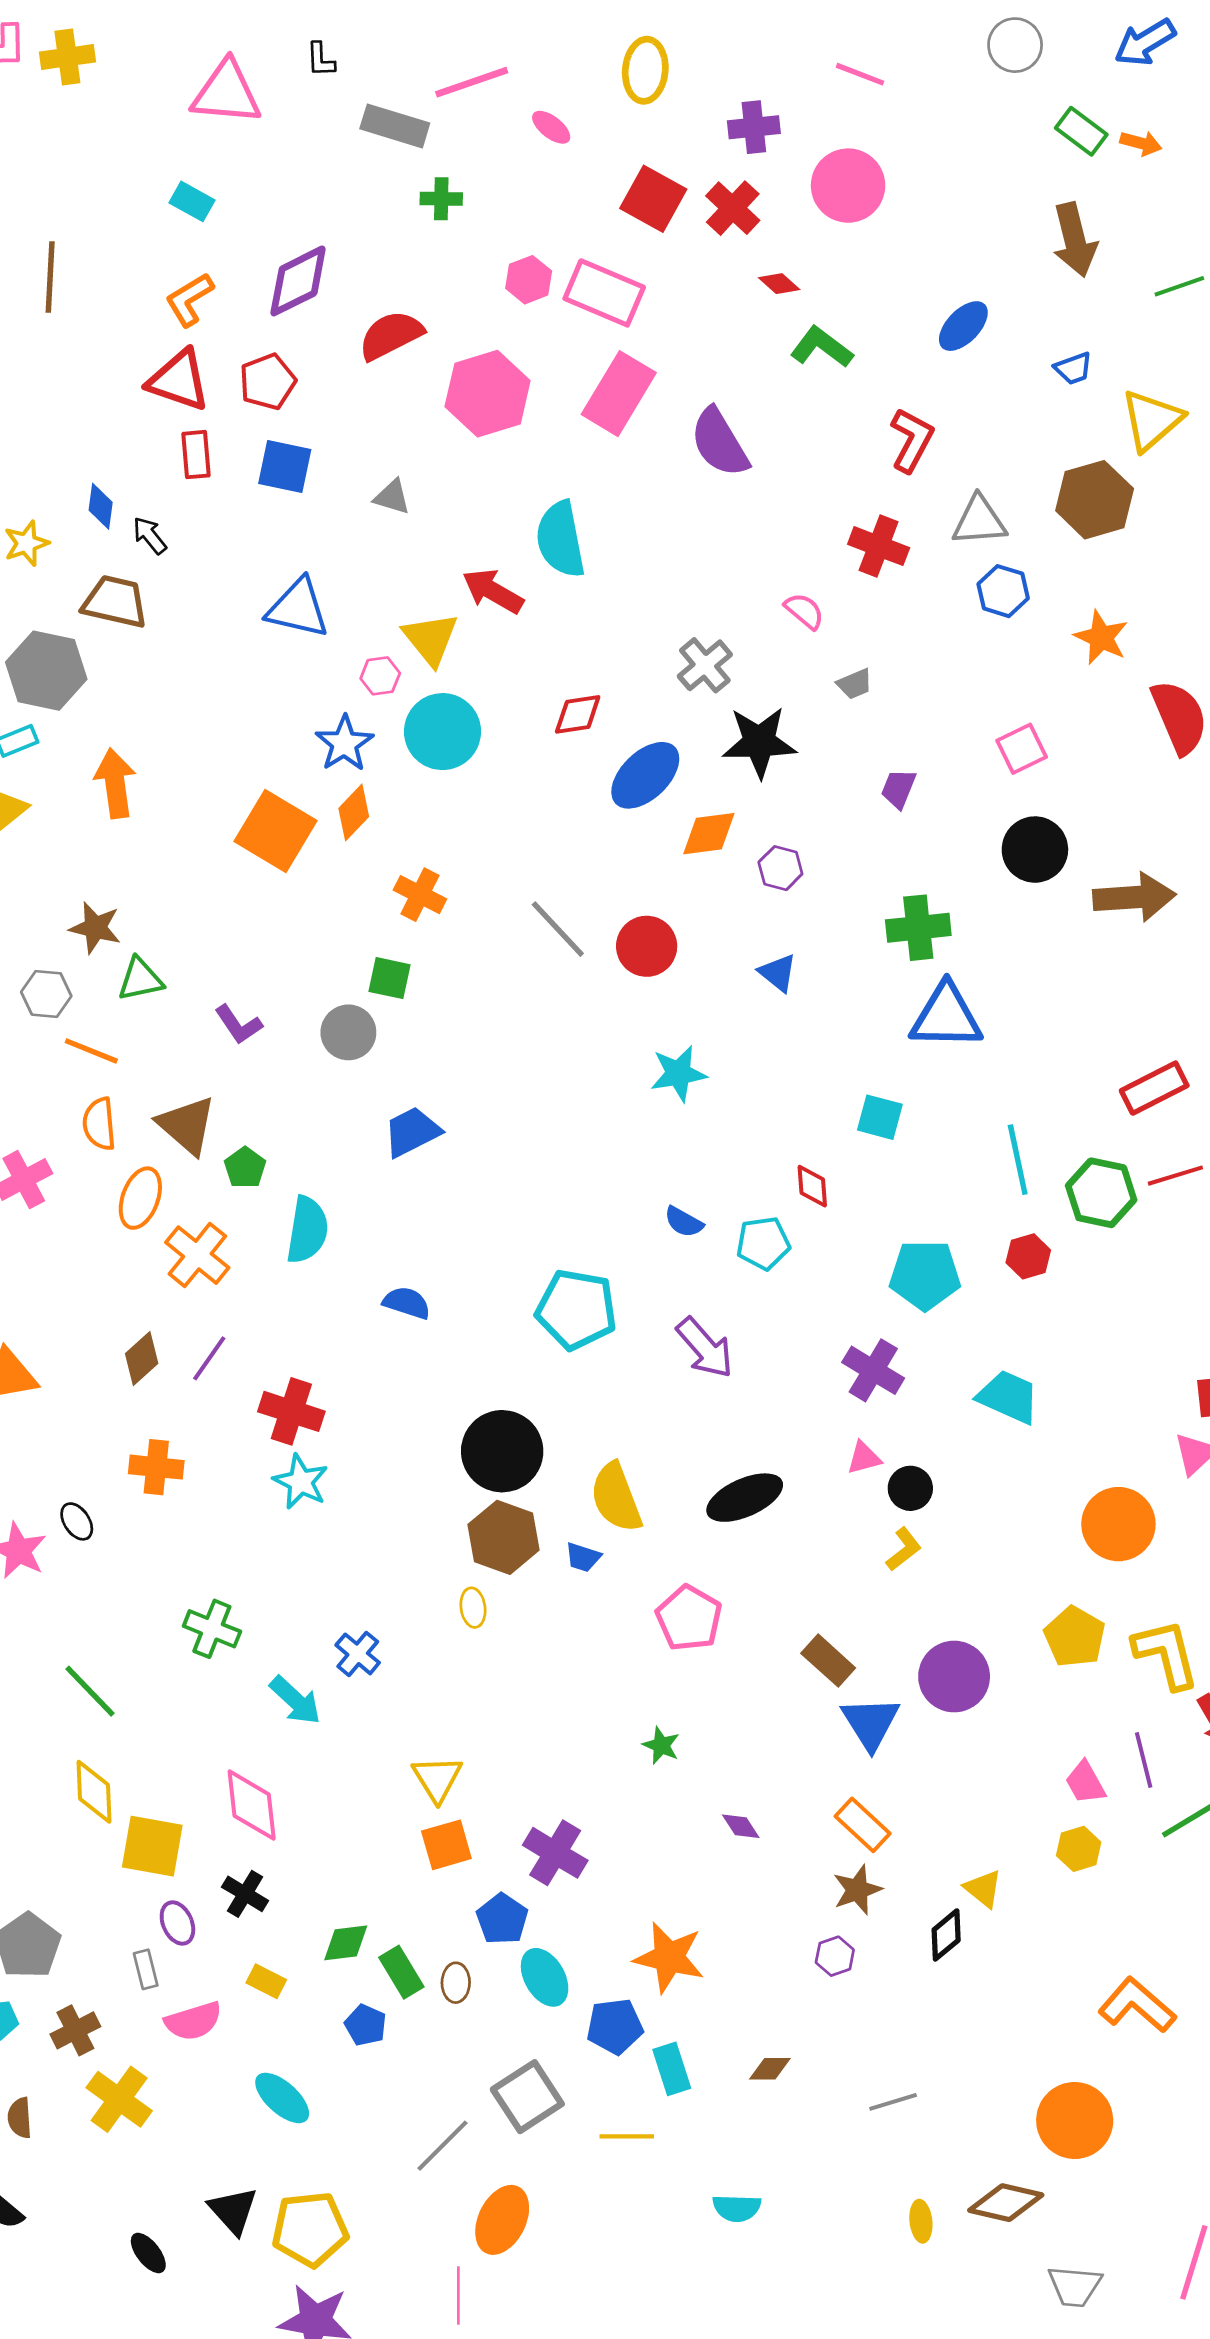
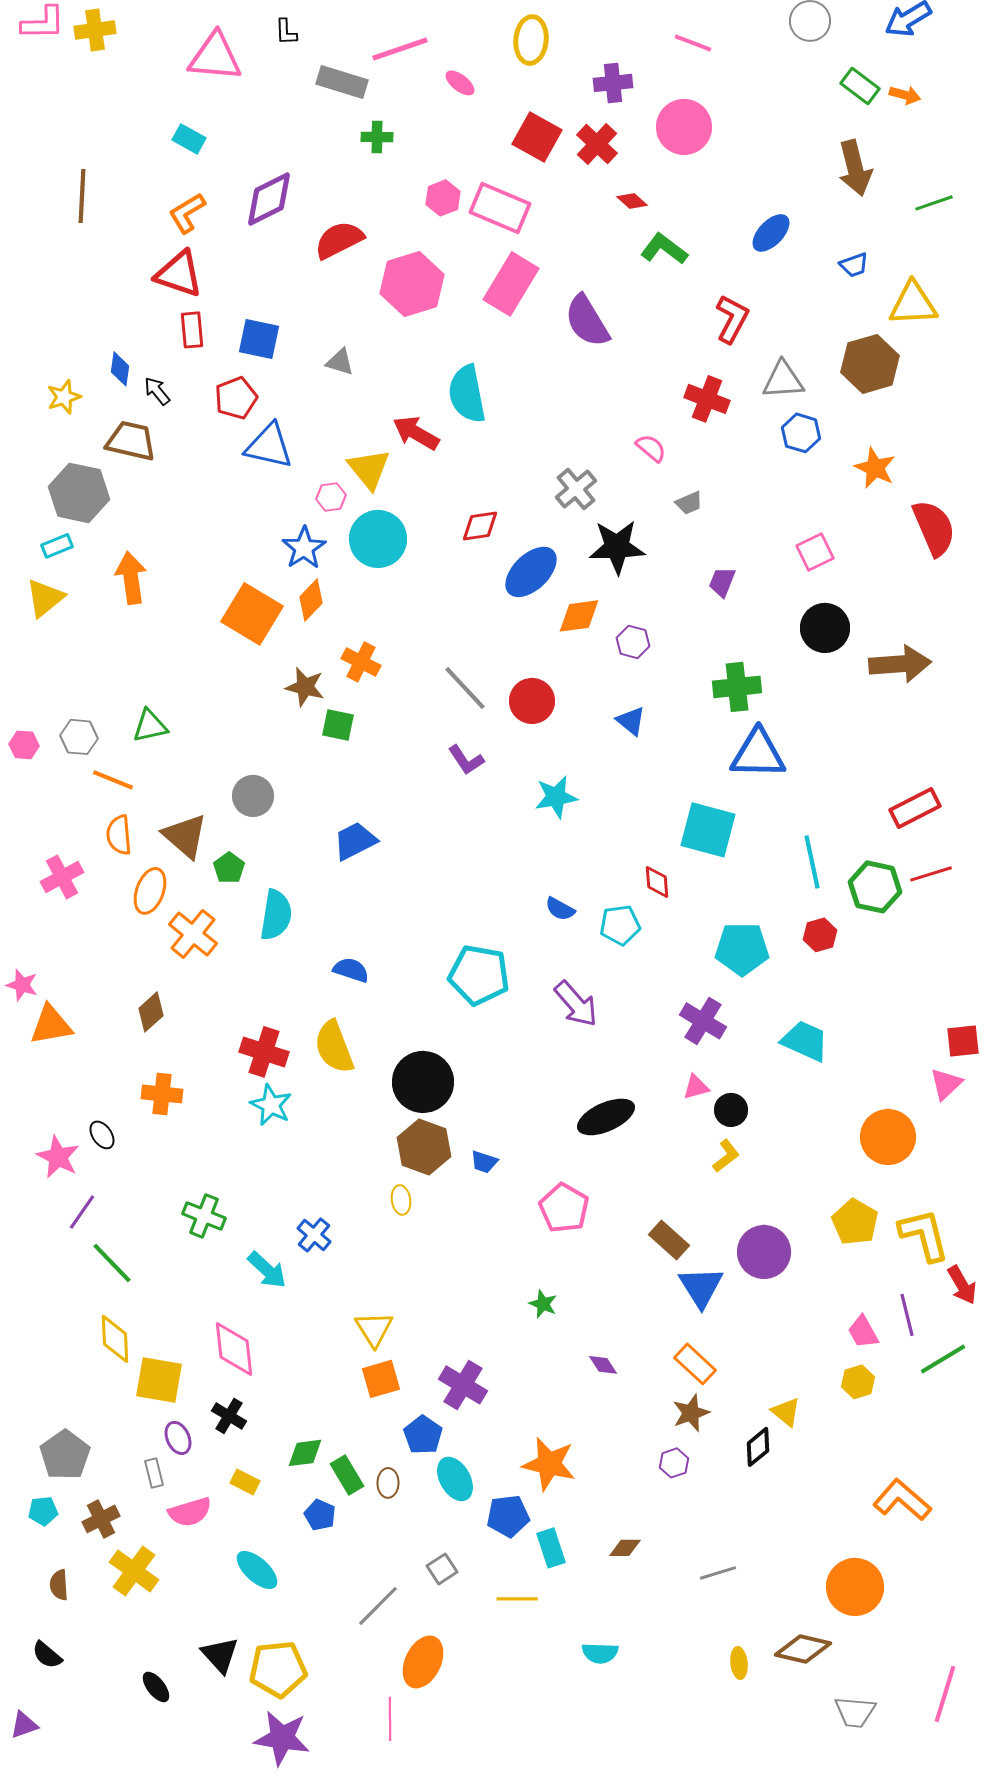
red pentagon: (268, 382) -> (236, 398), moved
yellow triangle: (1152, 420) -> (913, 304), turned 38
brown star: (95, 928) -> (305, 687), moved
purple L-shape: (238, 1024) -> (466, 760), moved
gray circle: (348, 1032) -> (253, 796), moved
cyan square: (880, 1117) -> (708, 830), size x1.6
purple line: (209, 1358) -> (82, 1212), moved
yellow semicircle: (616, 1498) -> (334, 1047), moved
gray square: (527, 2097) -> (442, 1569), size x0.6

